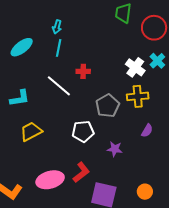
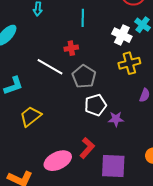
cyan line: (59, 48) -> (83, 18), moved
gray pentagon: (108, 106) -> (84, 76), moved
white pentagon: (83, 131) -> (96, 105), moved

